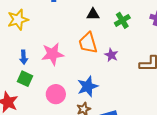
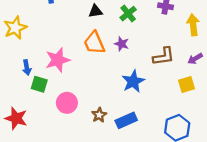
purple star: (111, 55) -> (122, 44), moved
green square: (25, 79) -> (39, 84), moved
blue star: (88, 86) -> (133, 81), moved

